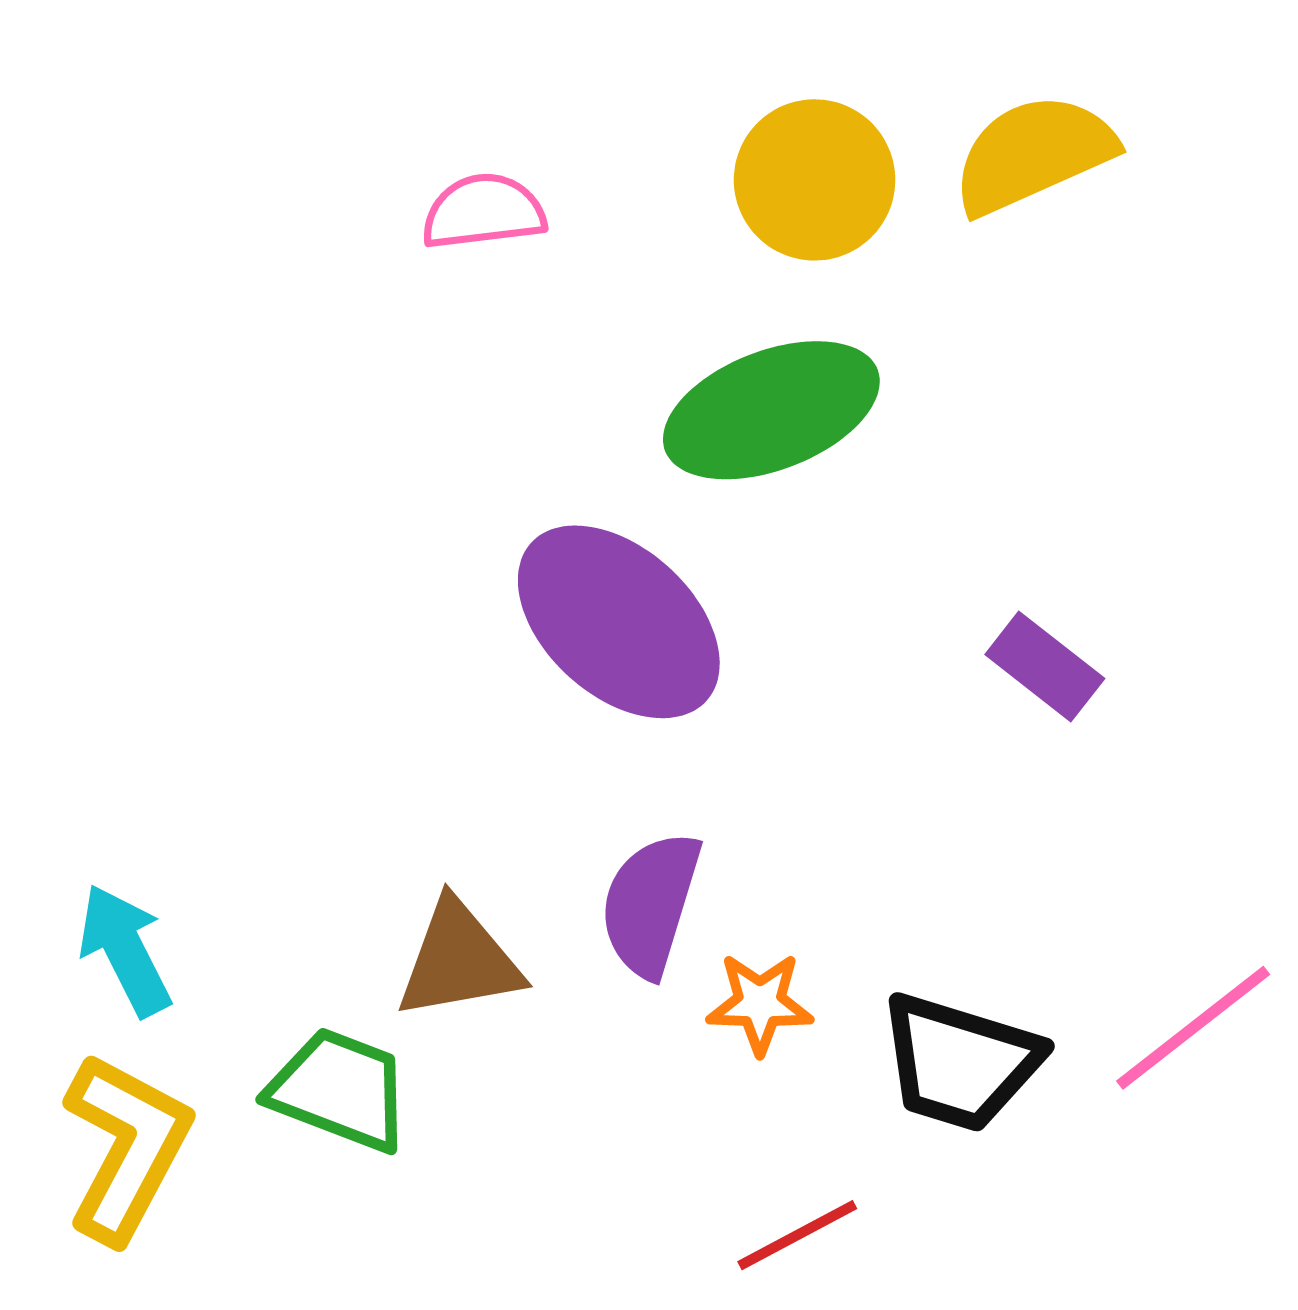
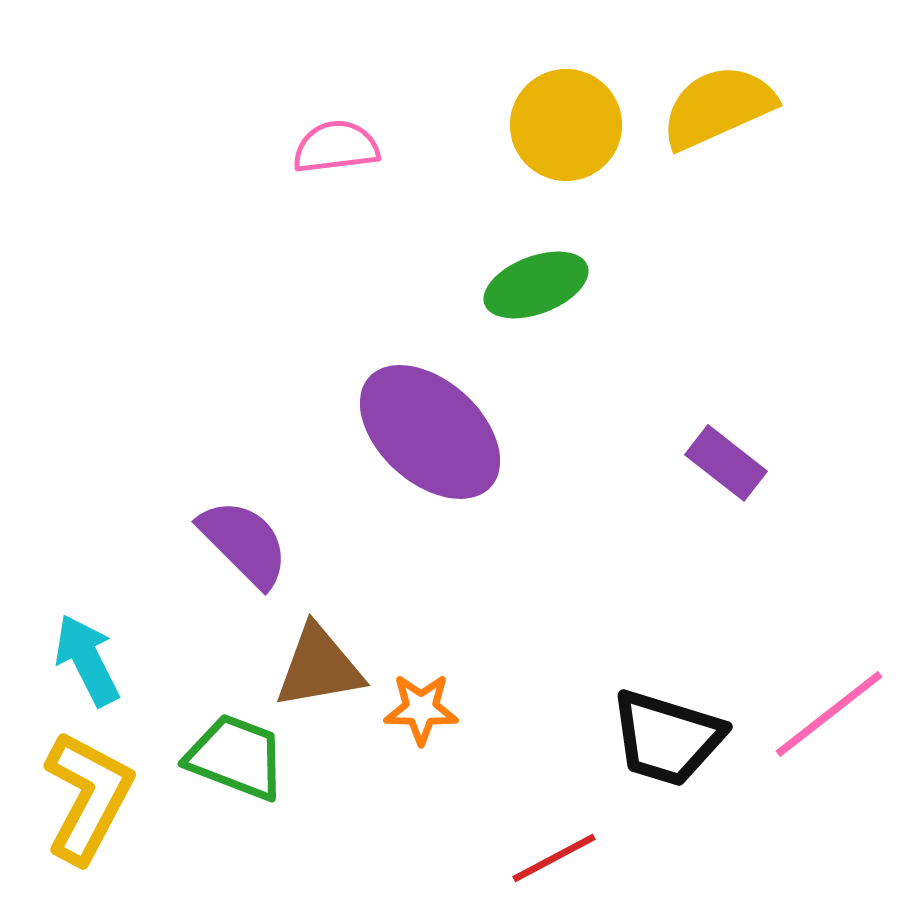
green ellipse: (771, 410) -> (536, 285), size x0.7
purple semicircle: (650, 904) -> (244, 543), moved, turned 118
orange star: (760, 1003) -> (421, 709), moved

